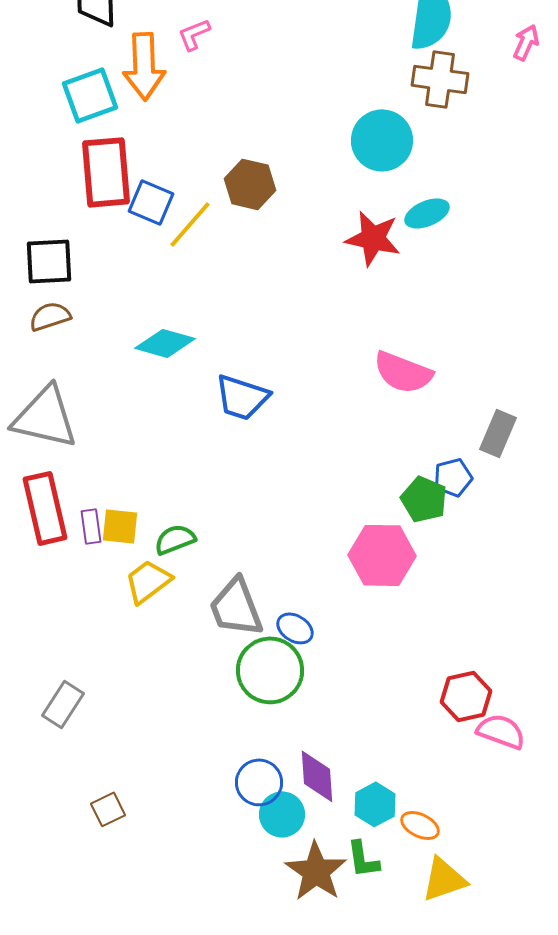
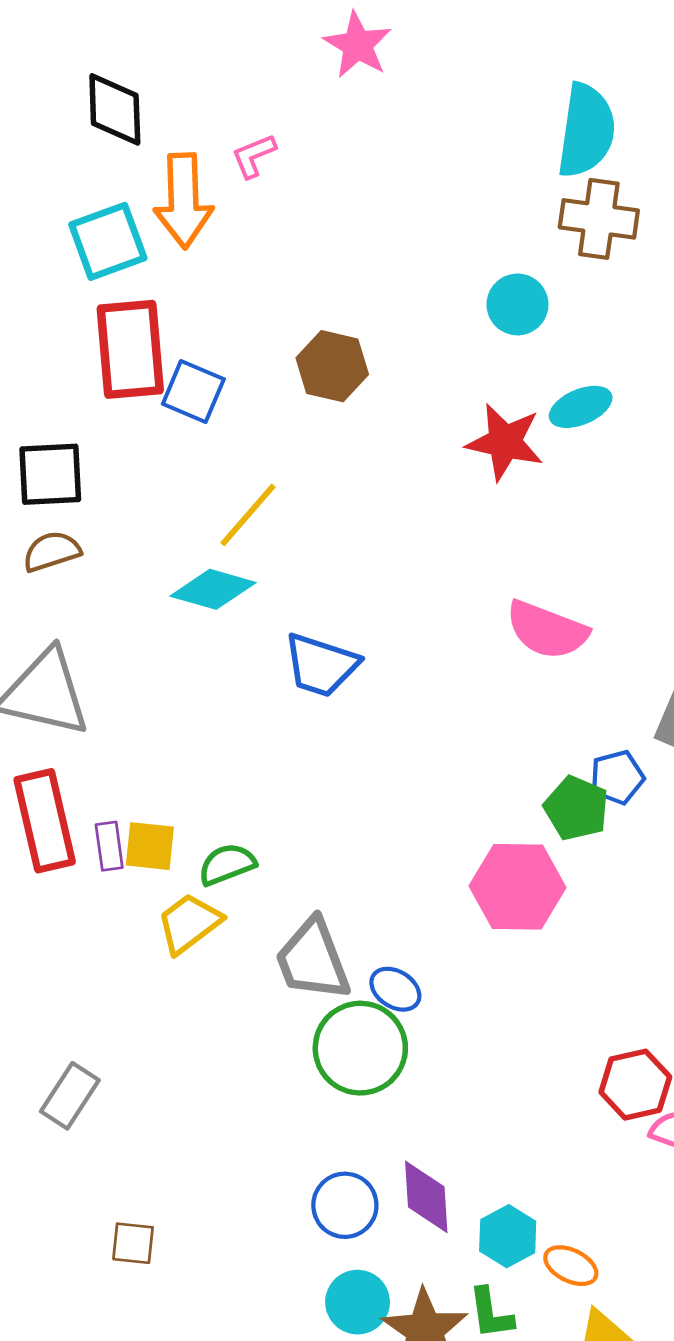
cyan circle: (382, 140) -> (517, 304), size x0.7
yellow line: (190, 224) -> (248, 515), moved
brown square: (108, 809) -> (133, 1243), turned 32
cyan circle: (282, 814) -> (358, 1302), moved

